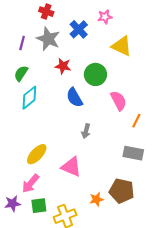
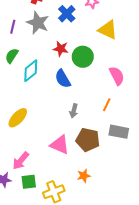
red star: (63, 66) -> (61, 49), moved
cyan diamond: (29, 98) -> (31, 71), moved
pink semicircle: (119, 101) -> (117, 76), moved
orange line: (136, 121) -> (107, 105), moved
yellow ellipse: (37, 154) -> (18, 118), moved
brown pentagon: (122, 191) -> (88, 140), moved

